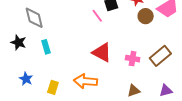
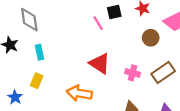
brown circle: (146, 16) -> (151, 38), moved
blue star: (26, 79) -> (15, 97), moved
yellow rectangle: (53, 87) -> (37, 81), moved

